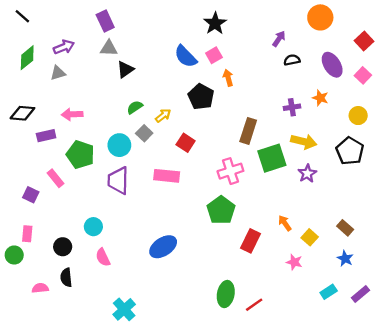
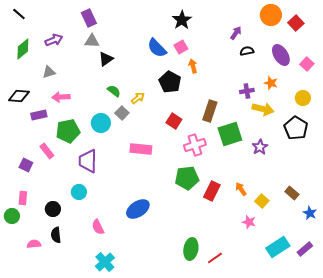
red square: (364, 41) -> (296, 23), moved
gray triangle: (58, 73) -> (49, 72), moved
green semicircle: (135, 107) -> (114, 91), turned 72
yellow arrow: (304, 142) -> (263, 109), moved
red square: (186, 143) -> (174, 121), moved
green pentagon: (80, 155) -> (68, 131), turned -30
purple trapezoid: (118, 181) -> (88, 161), moved
green pentagon: (221, 210) -> (187, 178), turned 30
red rectangle: (251, 241) -> (212, 191), moved
pink semicircle: (103, 257) -> (98, 227), moved
blue star: (345, 259) -> (310, 213), moved
cyan rectangle: (329, 292) -> (278, 247), size x1.6

